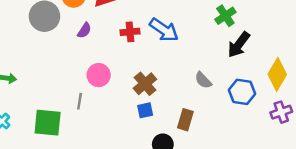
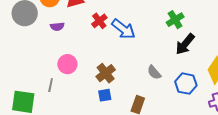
purple semicircle: (84, 30) -> (57, 27), turned 48
red cross: (130, 32) -> (99, 21), moved, turned -35

